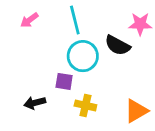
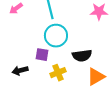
black semicircle: (118, 45) -> (82, 56), moved, turned -36
yellow cross: (85, 105) -> (58, 73), turned -35

